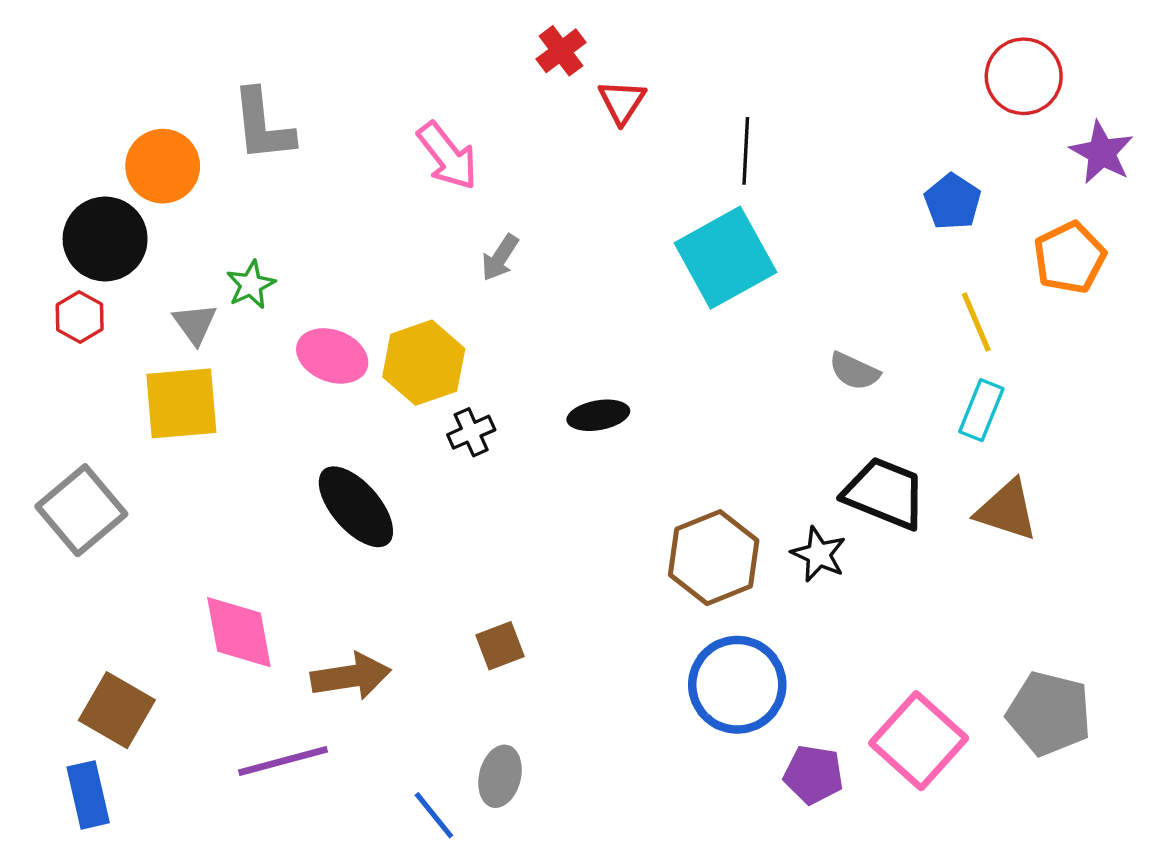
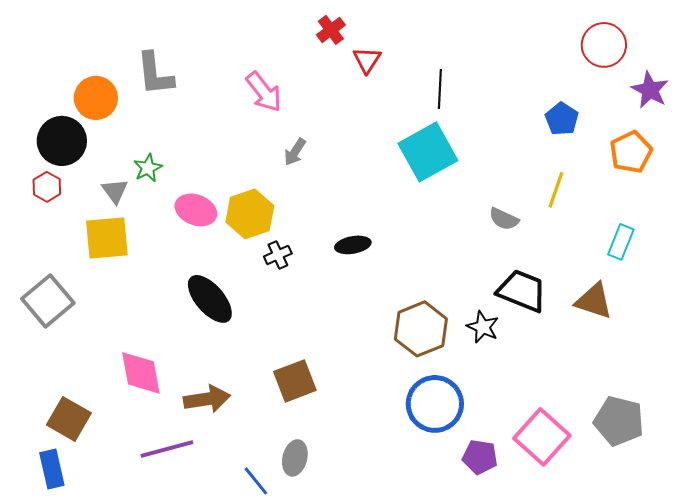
yellow line: (976, 322) -> (556, 190), moved, turned 42
cyan rectangle: (981, 410) -> (621, 242), moved
brown square: (500, 646) -> (295, 381), size x1.5

